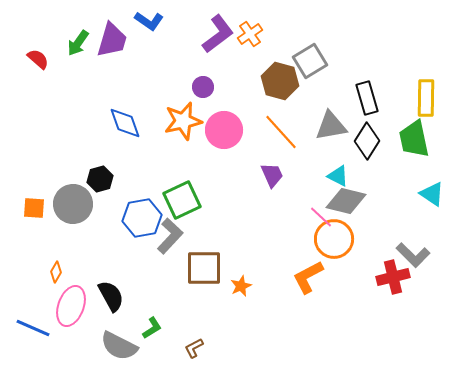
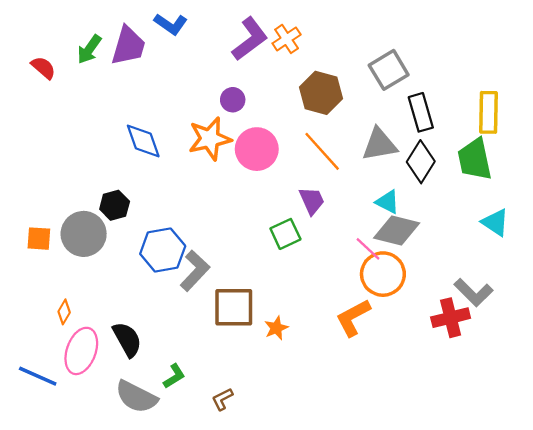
gray square: (310, 61) -> (389, 70), moved
green square: (182, 200) -> (285, 234), moved, size x0.7

